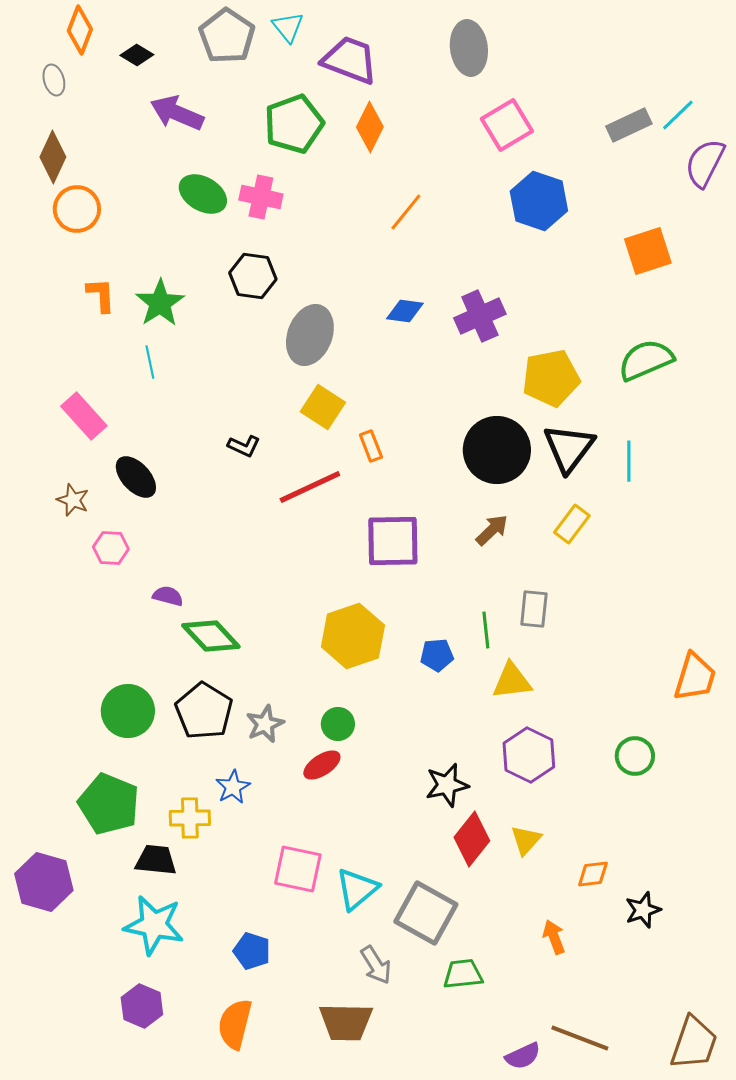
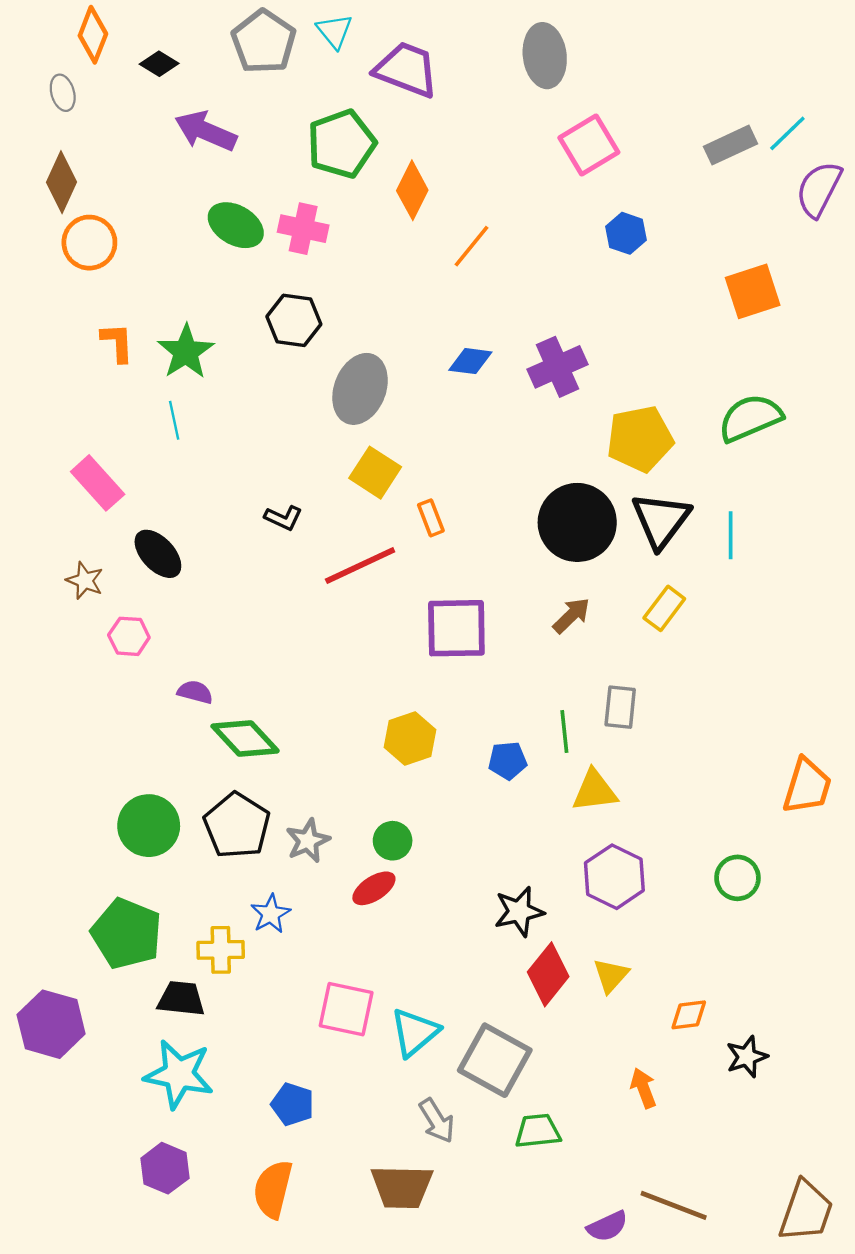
orange diamond: (370, 127) -> (412, 190), moved
blue hexagon: (539, 201) -> (626, 233), size x0.6
yellow hexagon: (353, 636) -> (410, 738), size x0.7

